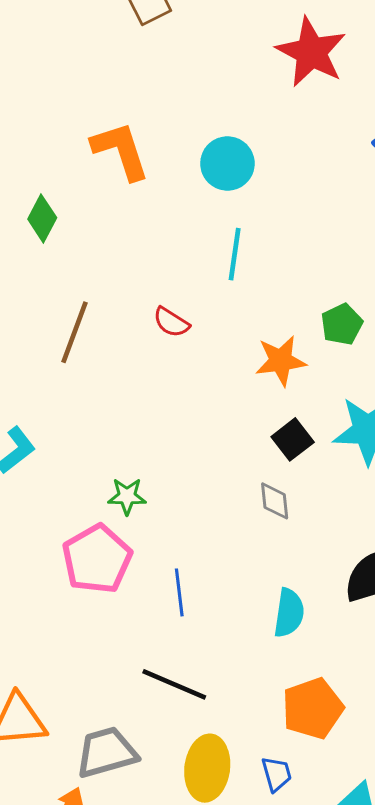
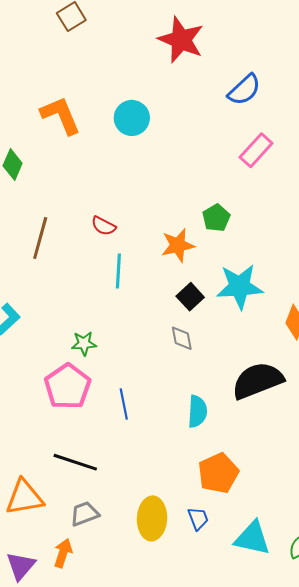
cyan line: (235, 254) -> (118, 271), moved
black line: (174, 684) -> (75, 462), moved
gray trapezoid: (106, 752) -> (85, 514), size x0.7

